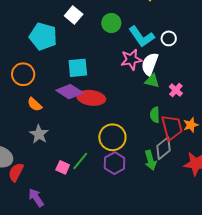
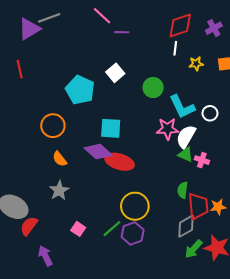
pink cross: (176, 90) -> (202, 160), moved, turned -32
green arrow: (150, 160) -> (194, 249), moved, turned 48
green line: (80, 161) -> (112, 229), moved

